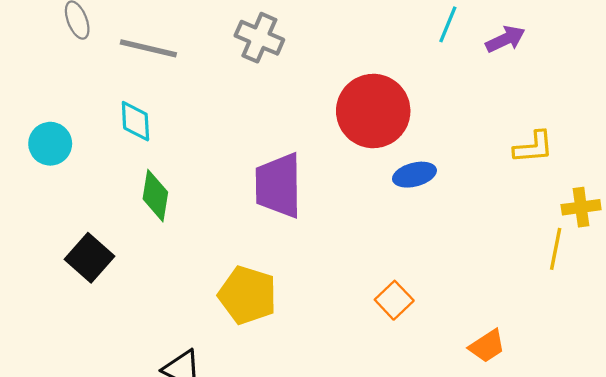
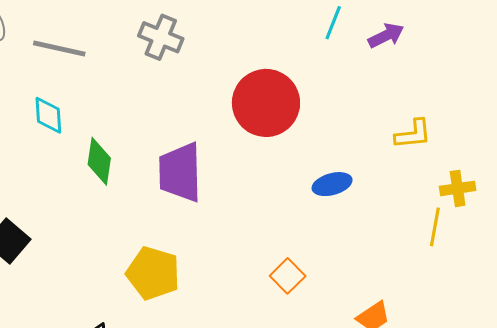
blue ellipse: (414, 175) -> (332, 184), moved
green diamond: (155, 196) -> (99, 161), moved

